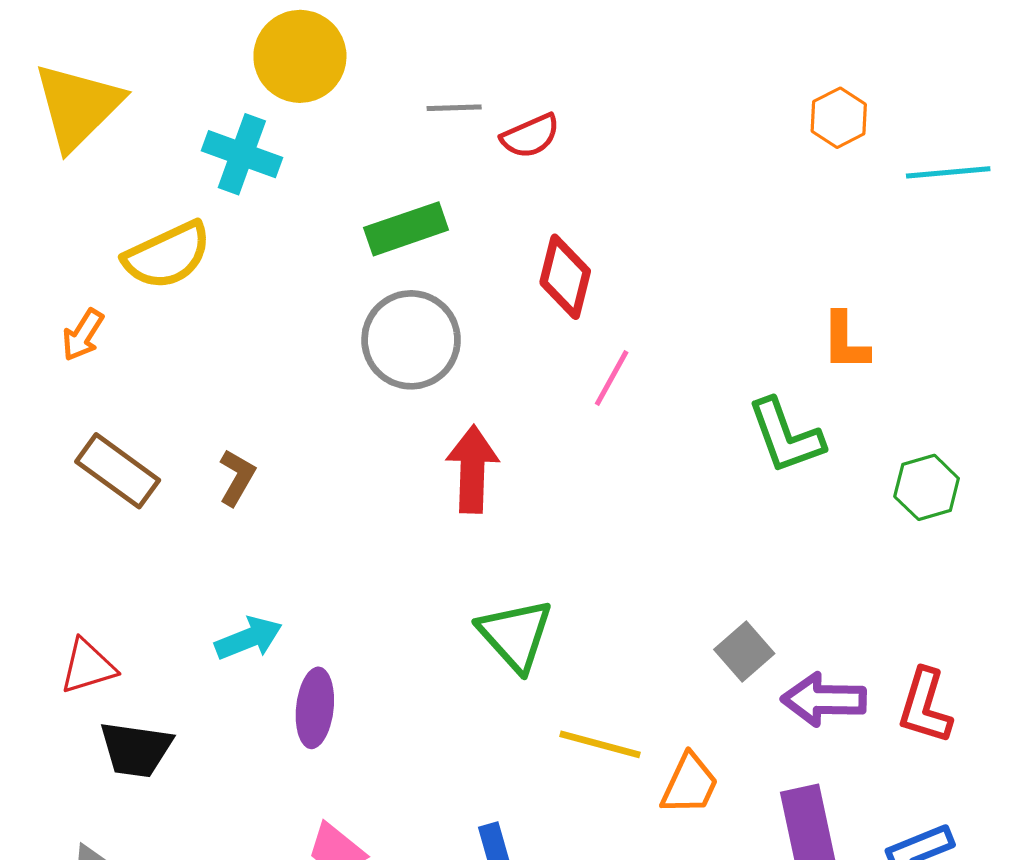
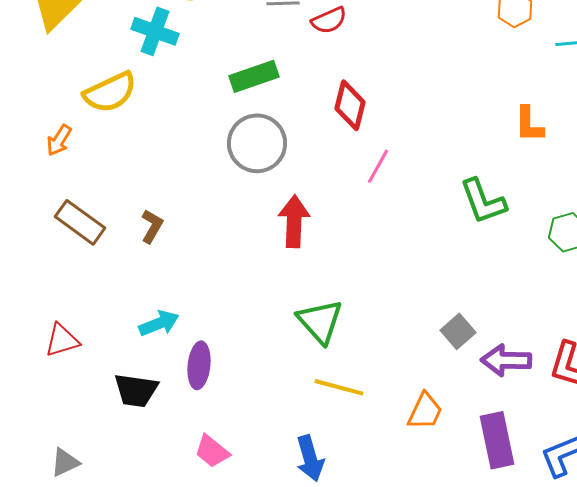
orange L-shape: (845, 342) -> (529, 124), moved
yellow line: (600, 744) -> (339, 387), moved
black trapezoid: (136, 749) -> (136, 390), moved

